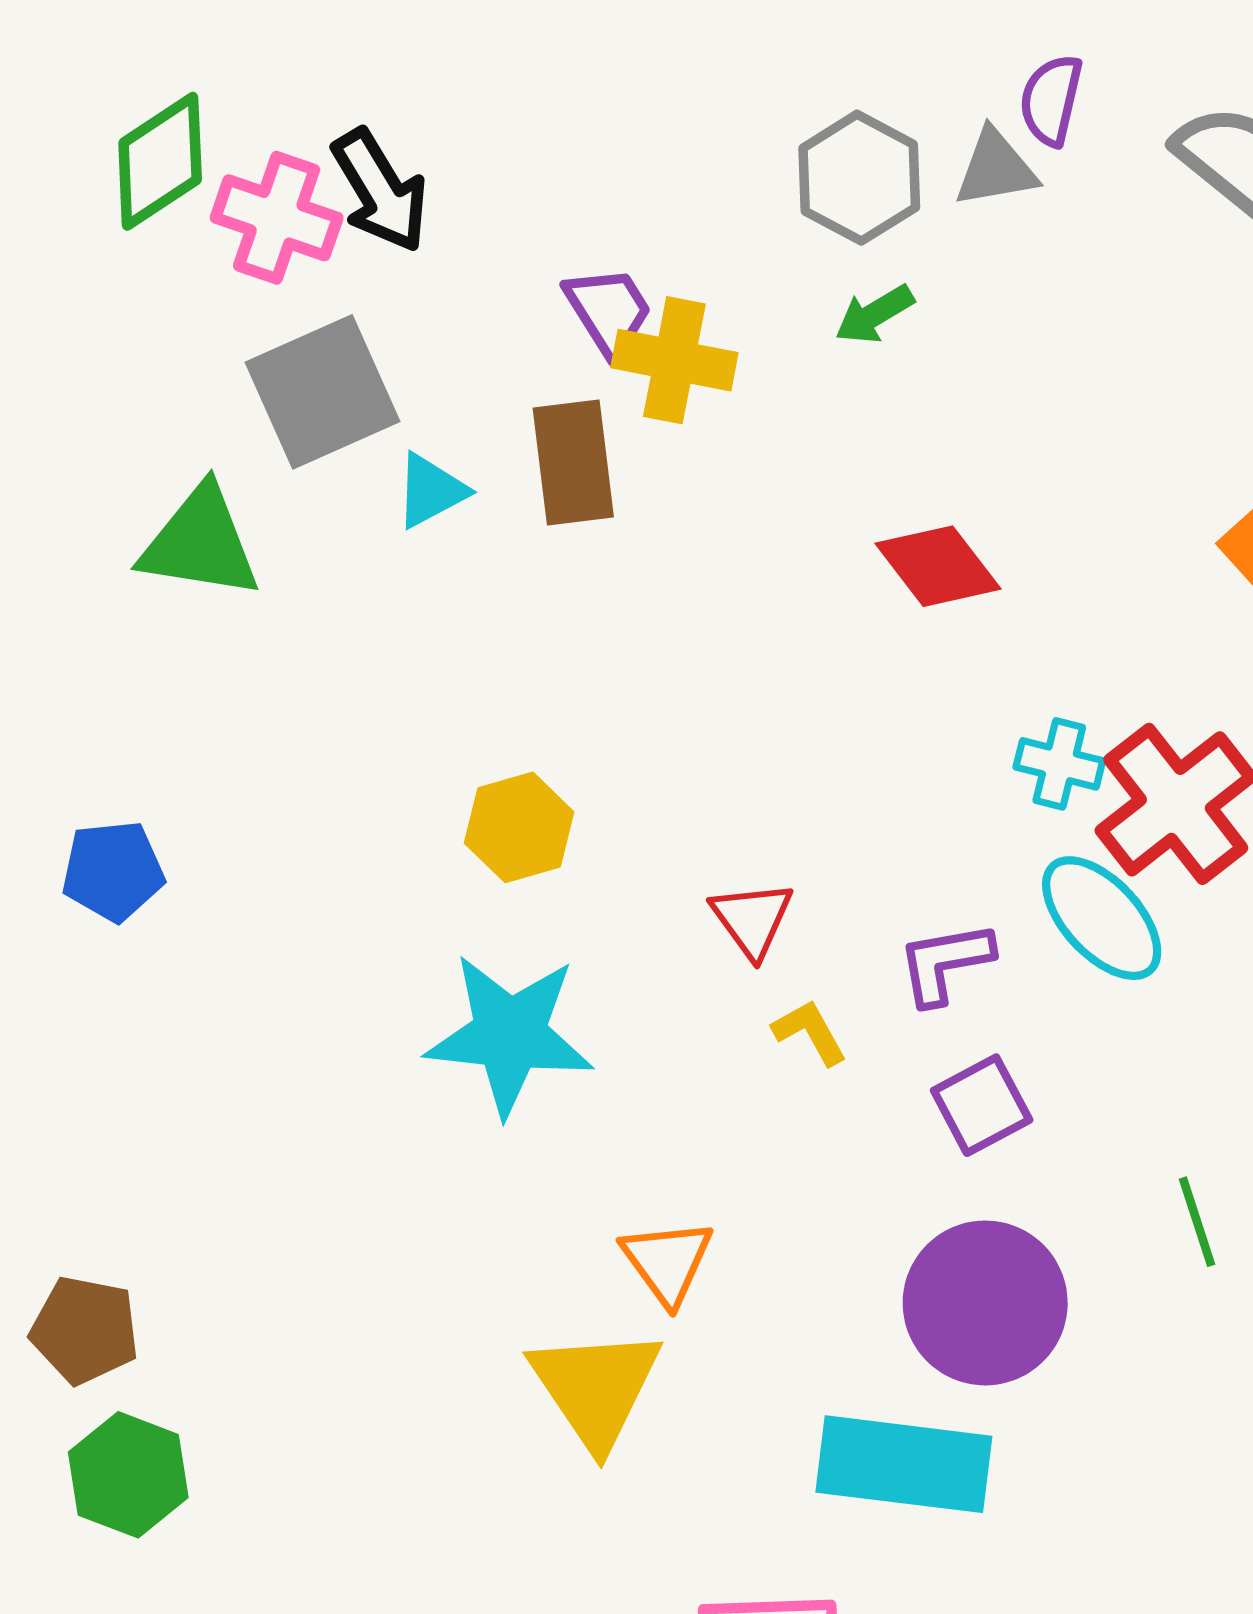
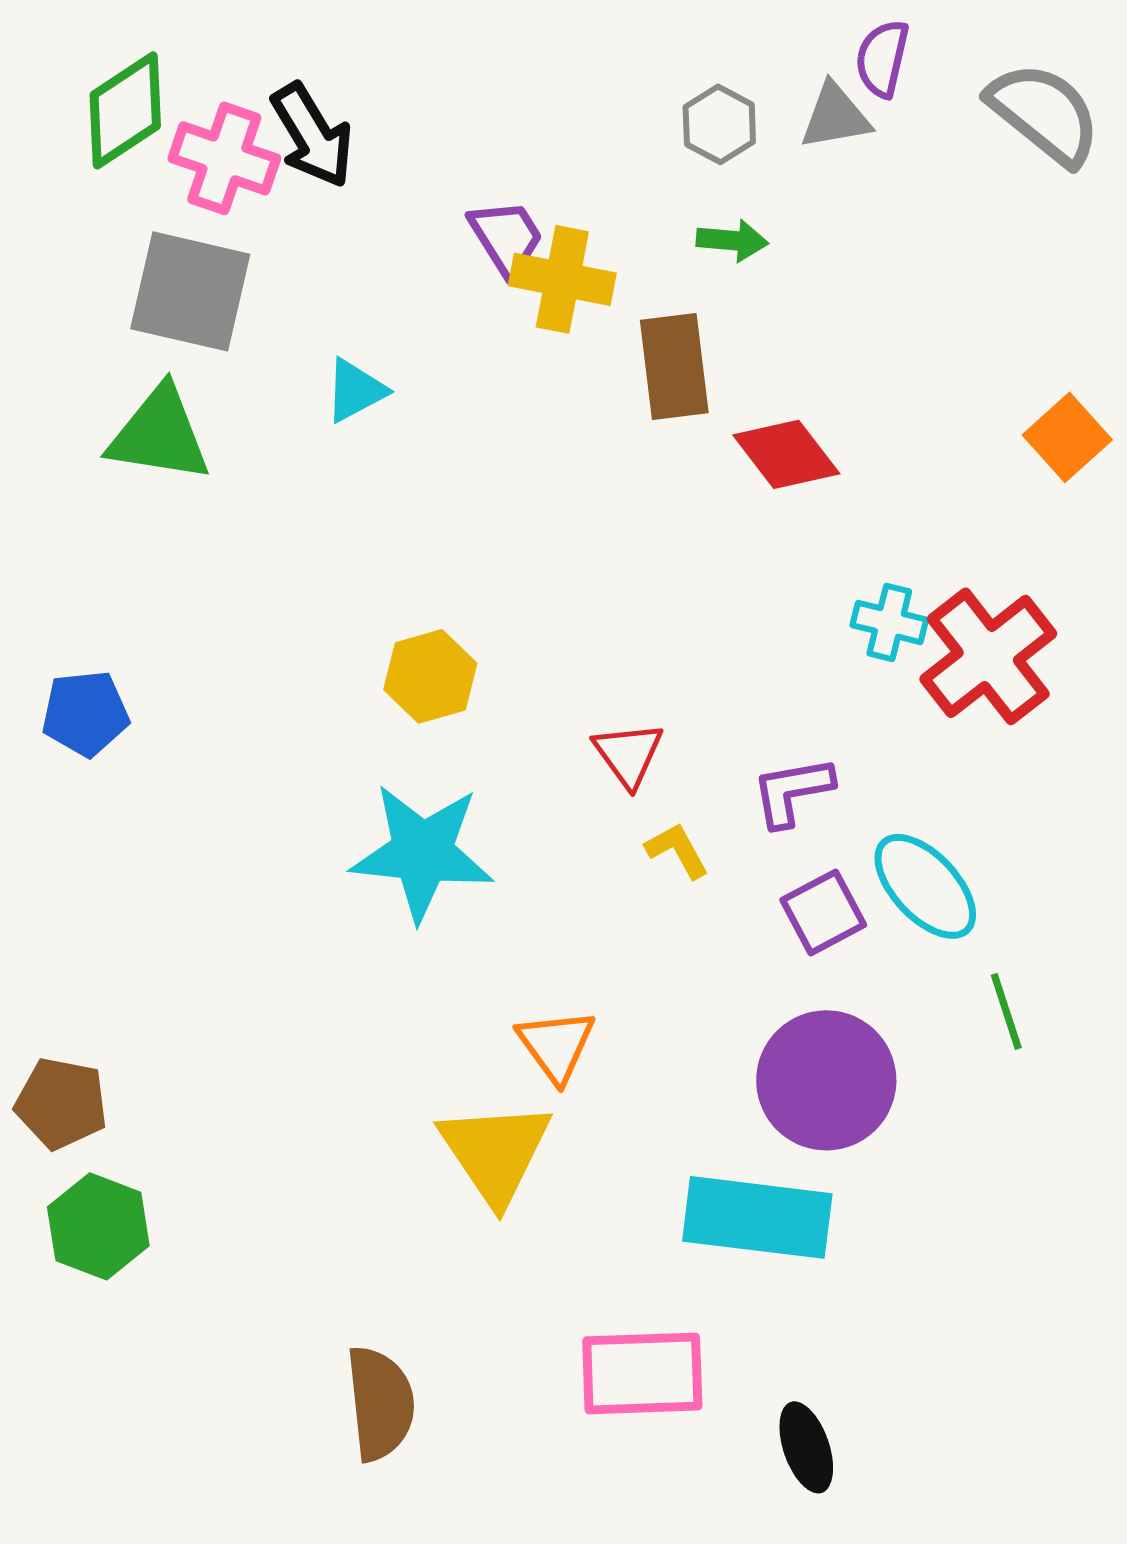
gray hexagon: (859, 178) -> (719, 124), size x0.7
green arrow: (875, 314) -> (732, 240), turned -144
gray square: (322, 392) -> (190, 291), moved, turned 37
brown rectangle: (573, 463) -> (674, 366), moved
cyan ellipse: (1102, 918) -> (925, 886), moved

